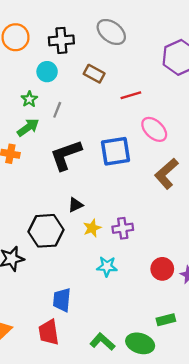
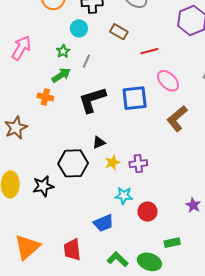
red circle: (162, 269) -> (148, 212), moved
blue trapezoid: (62, 300) -> (103, 223), moved, turned -120

